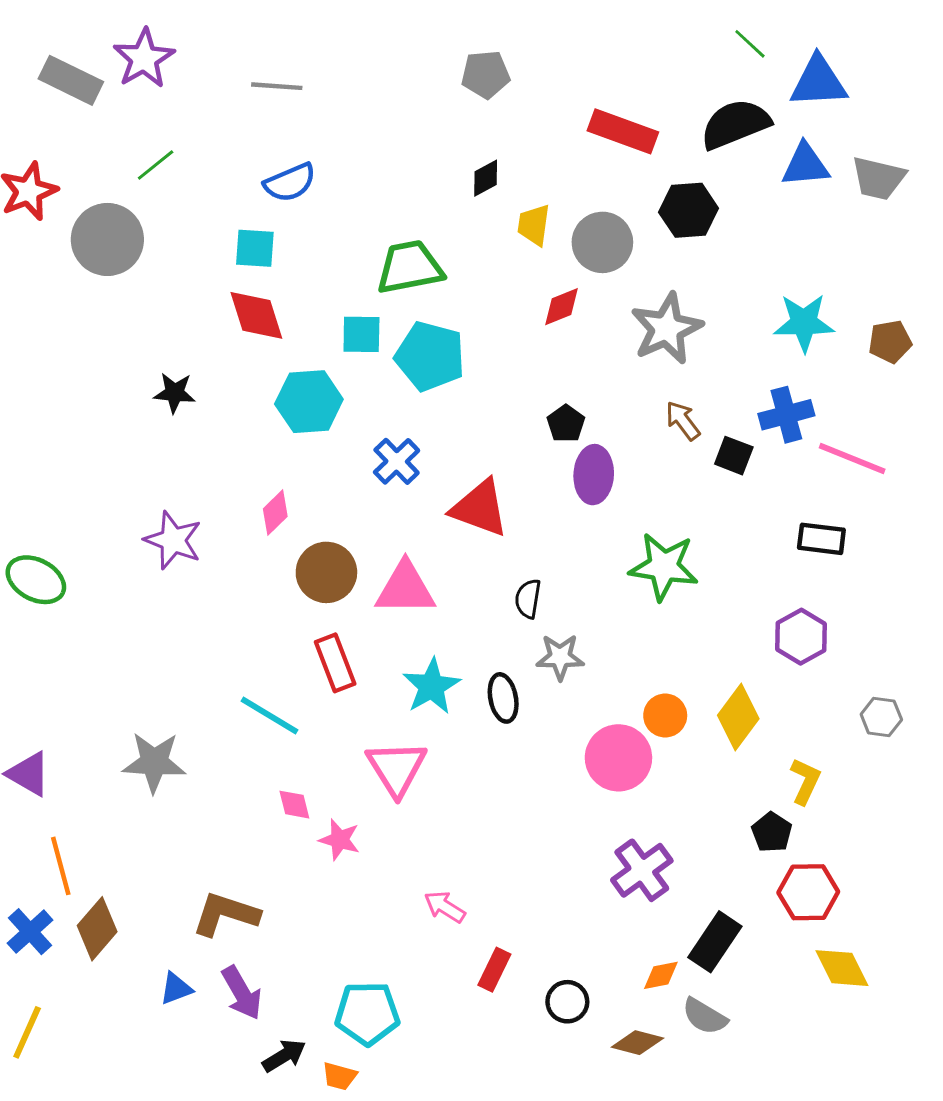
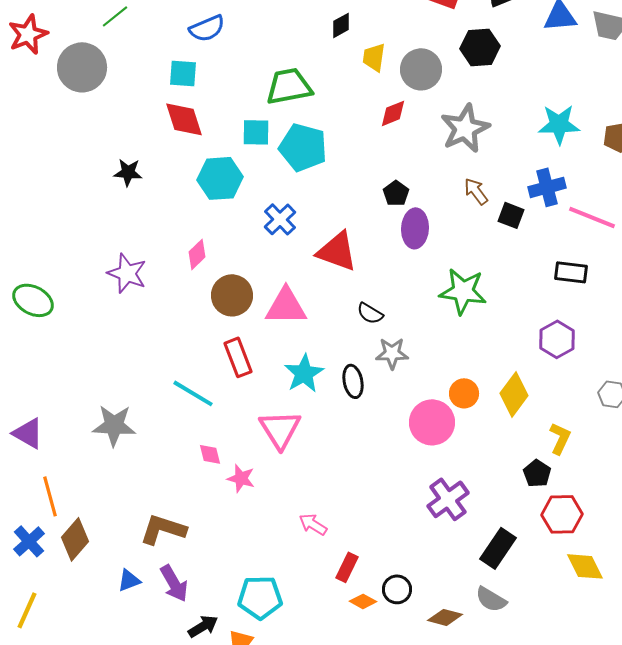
black semicircle: (528, 599) -> (370, 313), turned -68
orange diamond: (661, 975) -> (363, 601), moved, turned 40

